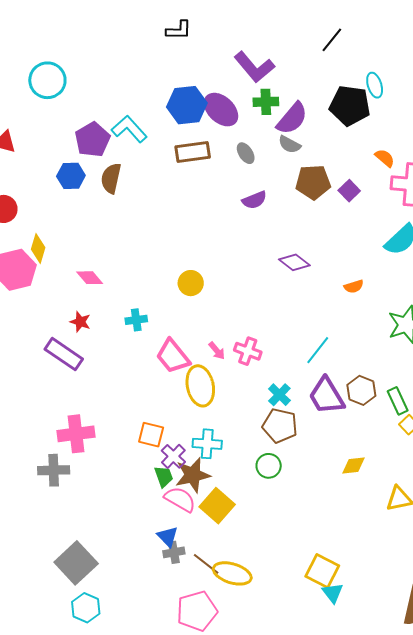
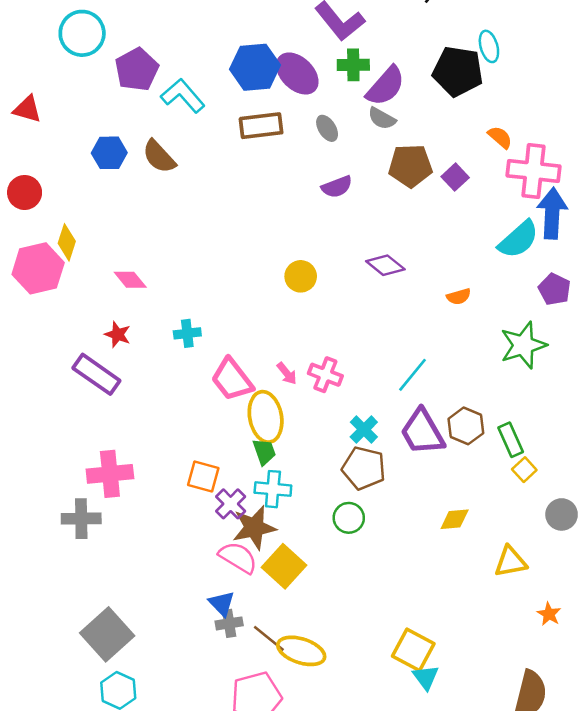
purple pentagon: (92, 140) -> (137, 69), moved
brown semicircle: (111, 178) -> (159, 157), turned -56
yellow circle: (191, 283) -> (301, 276), moved
green trapezoid: (164, 476) -> (264, 452), moved

